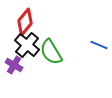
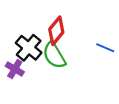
red diamond: (25, 22) -> (56, 31), moved

